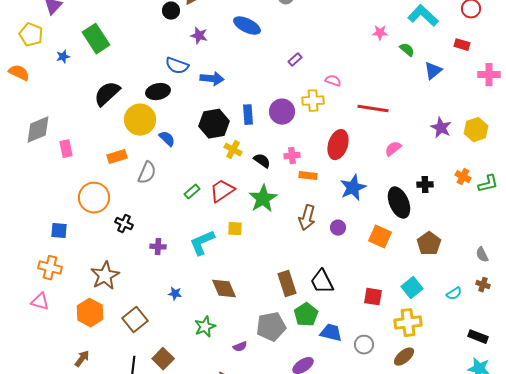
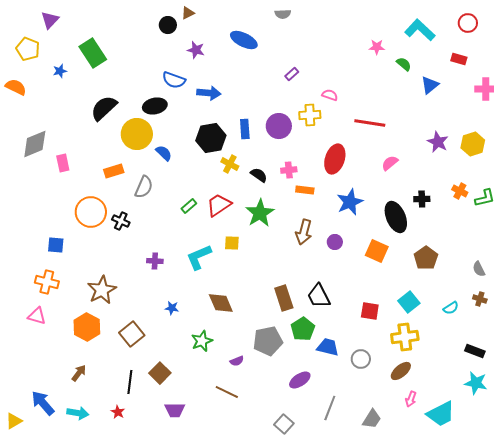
black cross: (124, 224) -> (121, 221), moved

